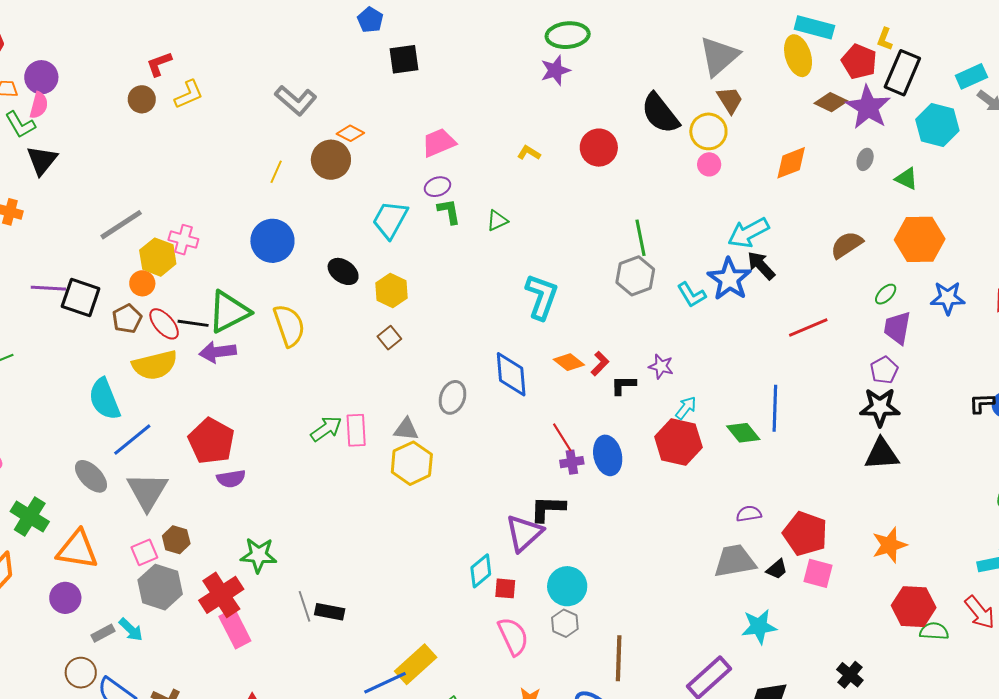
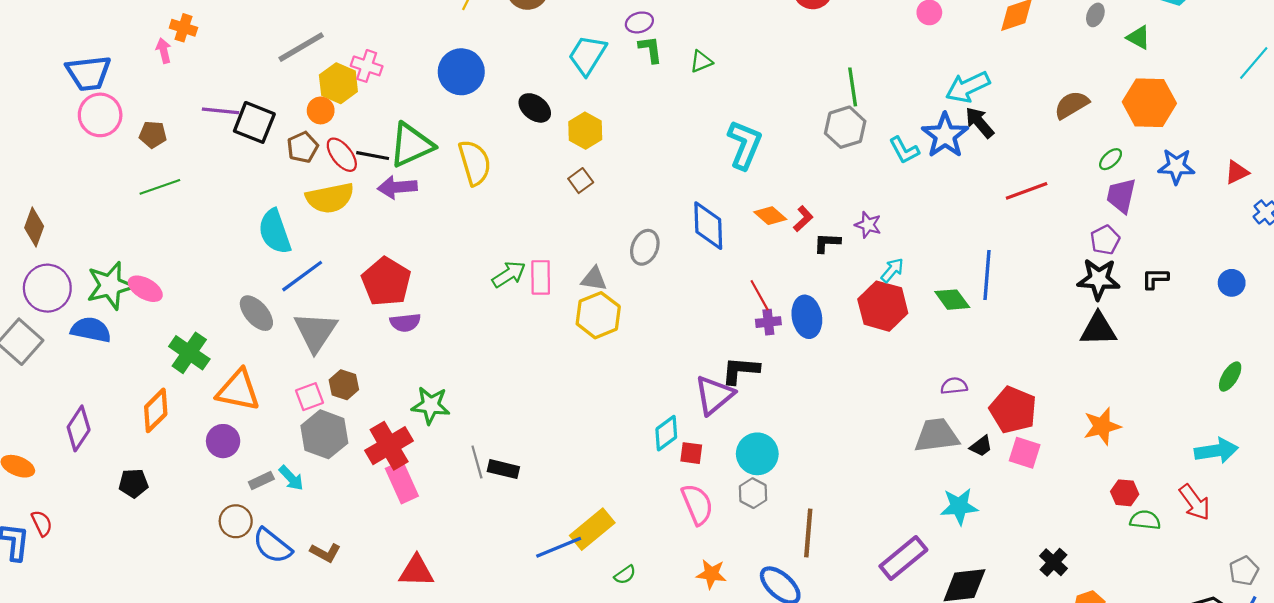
black L-shape: (982, 403) -> (1155, 279), moved
red hexagon: (914, 607) -> (1125, 493), size x0.6

